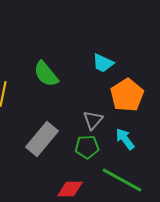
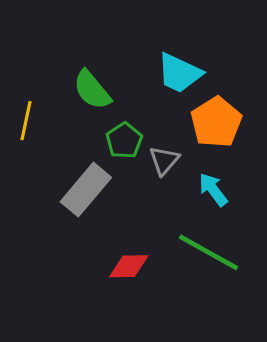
cyan trapezoid: (103, 63) -> (179, 73), size x1.4
green pentagon: (87, 147) -> (124, 141), moved, turned -30

